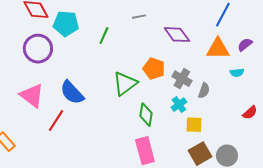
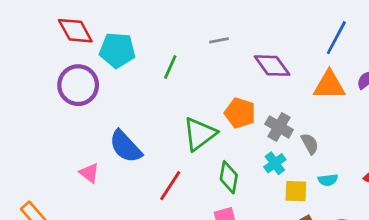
cyan semicircle: (237, 73) -> (328, 180), moved
gray semicircle: (204, 91) -> (310, 144), turned -49
pink triangle: (32, 96) -> (89, 173), moved, size x0.6
red line: (56, 121) -> (170, 186), moved

